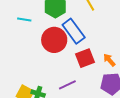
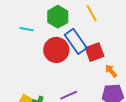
red square: (85, 58) -> (95, 52), moved

